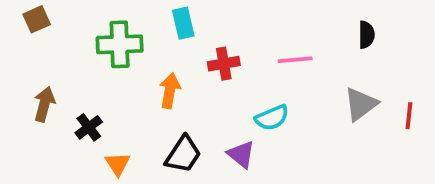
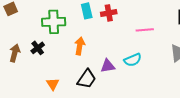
red cross: (224, 64) -> (109, 13), moved
black cross: (89, 127) -> (38, 48), moved
purple triangle: (241, 154) -> (108, 66), moved, turned -49

